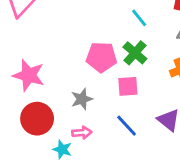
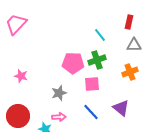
green cross: (135, 53) -> (97, 60), turned 30
pink star: (29, 75) -> (21, 76), size x0.6
red circle: (37, 119) -> (18, 116), moved

